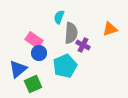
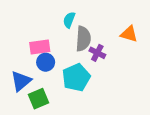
orange triangle: (110, 29) -> (129, 34), turned 35
pink rectangle: (34, 40) -> (40, 47), turned -42

